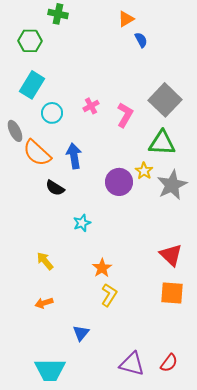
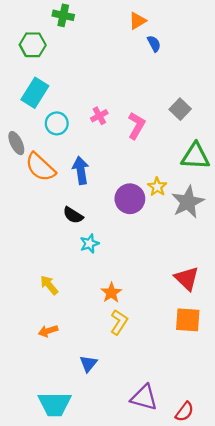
gray square: (165, 100) -> (180, 109), size x0.6
green triangle: (162, 143) -> (195, 156), moved
black semicircle: (55, 188) -> (73, 215), moved
red semicircle: (169, 363) -> (184, 412), moved

